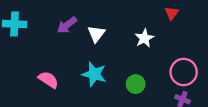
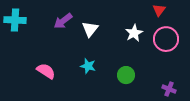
pink circle: (184, 72) -> (166, 39), moved
cyan star: (94, 74) -> (88, 66), size x0.7

